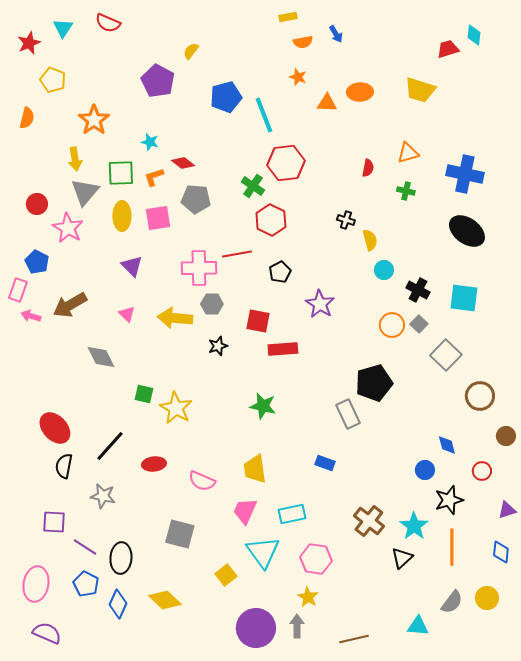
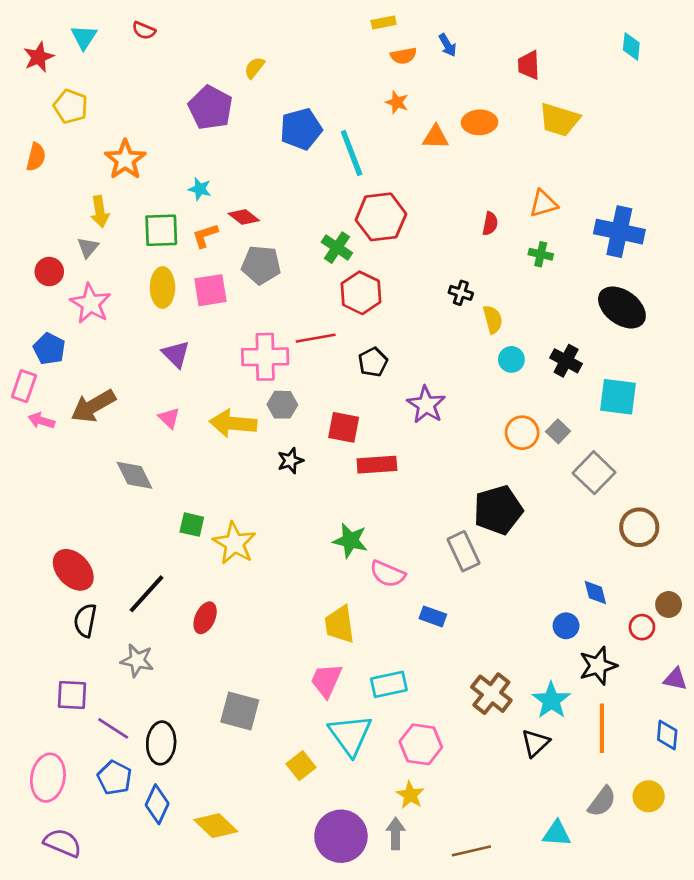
red semicircle: (108, 23) -> (144, 30), size x0.7
red trapezoid: (448, 49) -> (529, 65), moved, turned -75
gray triangle: (85, 192) -> (88, 248), moved, size x0.6
black cross: (418, 290) -> (566, 361), moved
brown circle: (506, 436) -> (669, 604), moved
red ellipse: (154, 464) -> (205, 618), turned -60
pink semicircle: (202, 481) -> (388, 574), moved
purple triangle: (507, 510) -> (675, 679), turned 30
yellow diamond: (165, 600) -> (216, 826), moved

